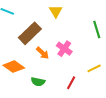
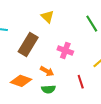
orange arrow: (43, 53) -> (47, 71), moved
red line: (71, 83) -> (81, 82), turned -32

